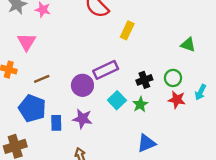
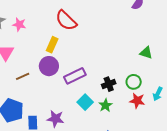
yellow rectangle: (127, 30) -> (52, 45), moved
brown line: (42, 79) -> (23, 76), moved
purple circle: (82, 85) -> (49, 66), moved

